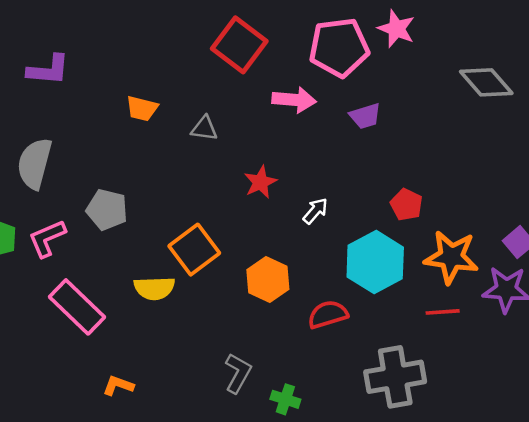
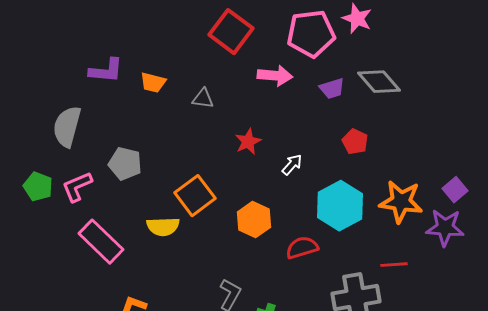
purple L-shape: (48, 70) -> (106, 71), moved
gray diamond: (486, 82) -> (379, 82), moved
red pentagon: (406, 205) -> (355, 142), moved
red line: (443, 312) -> (394, 265), moved

